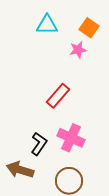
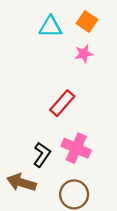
orange square: (89, 28) -> (87, 21), moved

